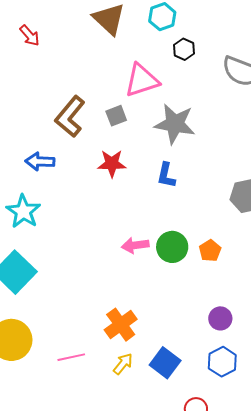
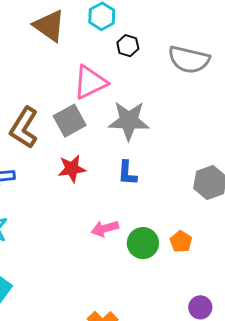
gray square: (116, 116) -> (70, 121), size x1.5
pink arrow: (135, 245) -> (105, 229), moved

